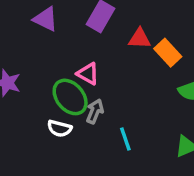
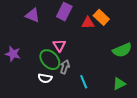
orange rectangle: (168, 53) -> (101, 17), moved
pink triangle: (88, 74) -> (59, 45), turned 32

